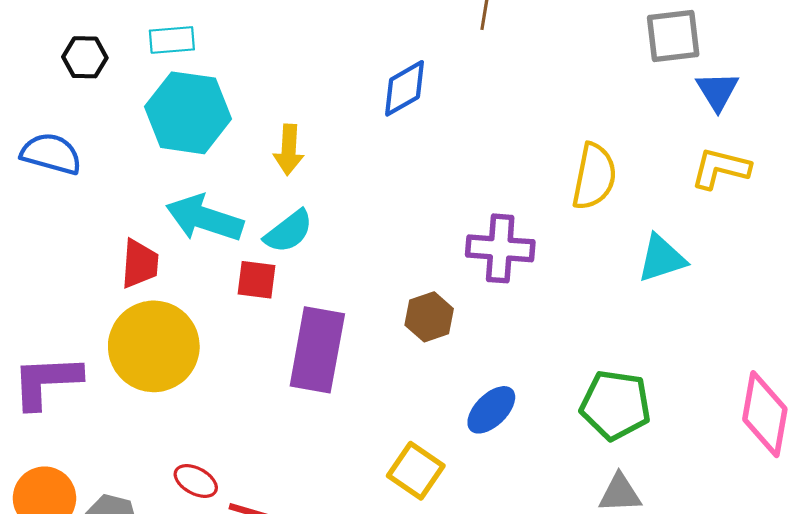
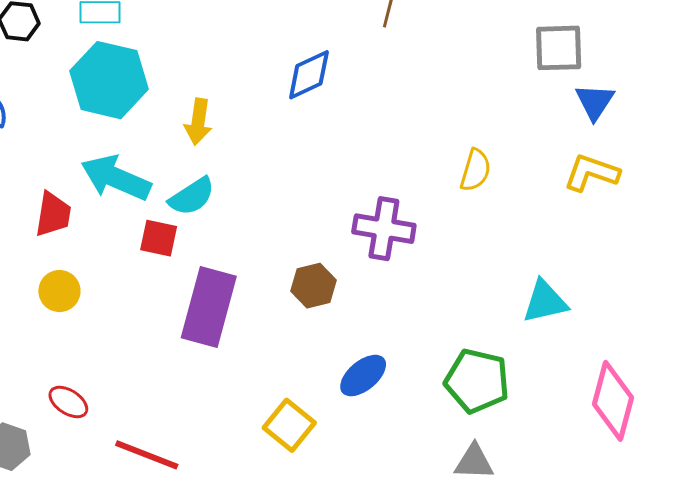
yellow semicircle: (594, 176) -> (475, 170), size x0.7
cyan triangle: (662, 258) -> (545, 302), moved
yellow circle: (154, 346) -> (59, 291), size x0.5
red ellipse: (196, 481) -> (68, 402), moved

